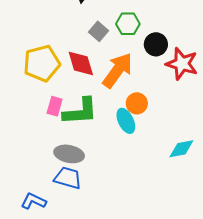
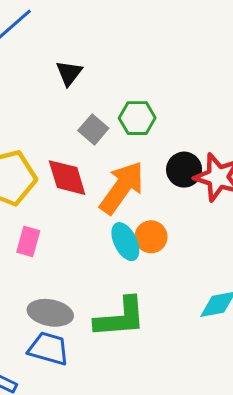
black circle: (156, 44) -> (184, 170), moved
green L-shape: (80, 111) -> (120, 318), moved
cyan ellipse: (126, 121) -> (125, 242), moved

